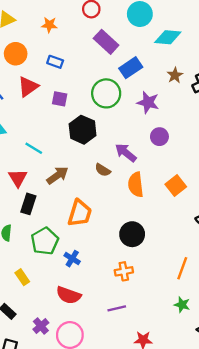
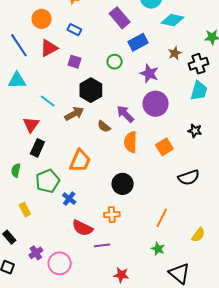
green circle: (106, 93) -> (115, 62), size x0.6
purple circle: (159, 137) -> (156, 104), size x1.6
brown arrow: (57, 175) -> (74, 114), moved
red semicircle: (69, 295) -> (82, 228), moved

